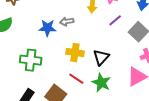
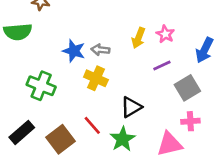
yellow cross: (75, 53) -> (96, 78), moved

